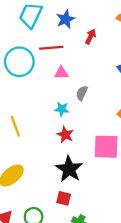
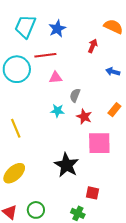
red arrow: (91, 37) -> (93, 46), moved
red star: (65, 135) -> (84, 117), moved
red square: (64, 198) -> (93, 193), moved

